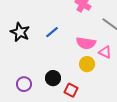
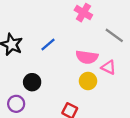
black circle: (53, 78) -> (32, 82), moved

